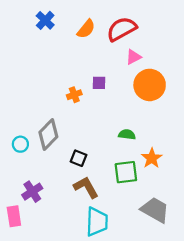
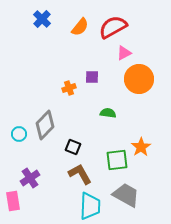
green semicircle: (127, 134) -> (108, 113), moved
gray trapezoid: (155, 210) -> (126, 195), moved

